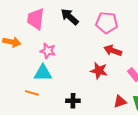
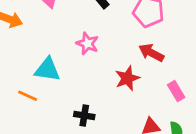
pink star: (48, 51) -> (87, 43), moved
red star: (99, 71) -> (127, 78), turned 30

